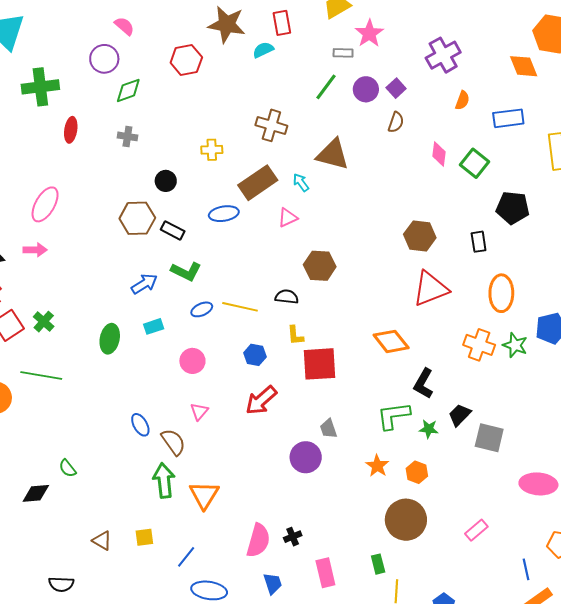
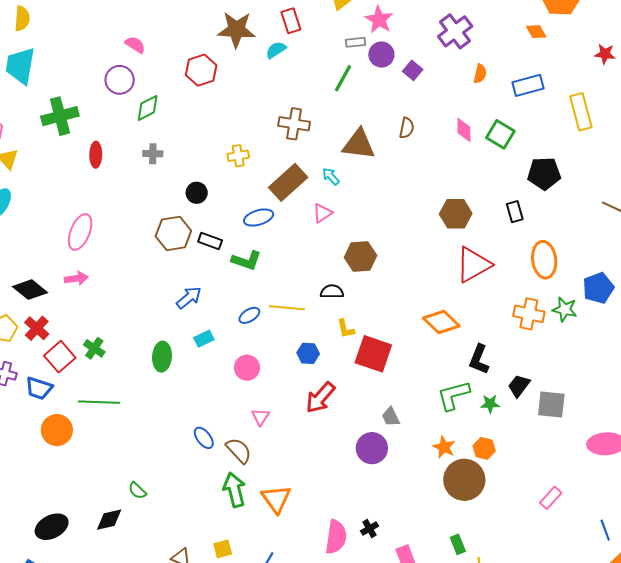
orange diamond: (524, 66) -> (536, 32), size x0.7
purple circle: (366, 89) -> (381, 55), moved
brown semicircle: (396, 122) -> (407, 128), moved
green L-shape: (186, 271) -> (246, 260), moved
red square: (320, 364) -> (373, 354), turned 30
brown circle: (406, 520) -> (464, 480), moved

